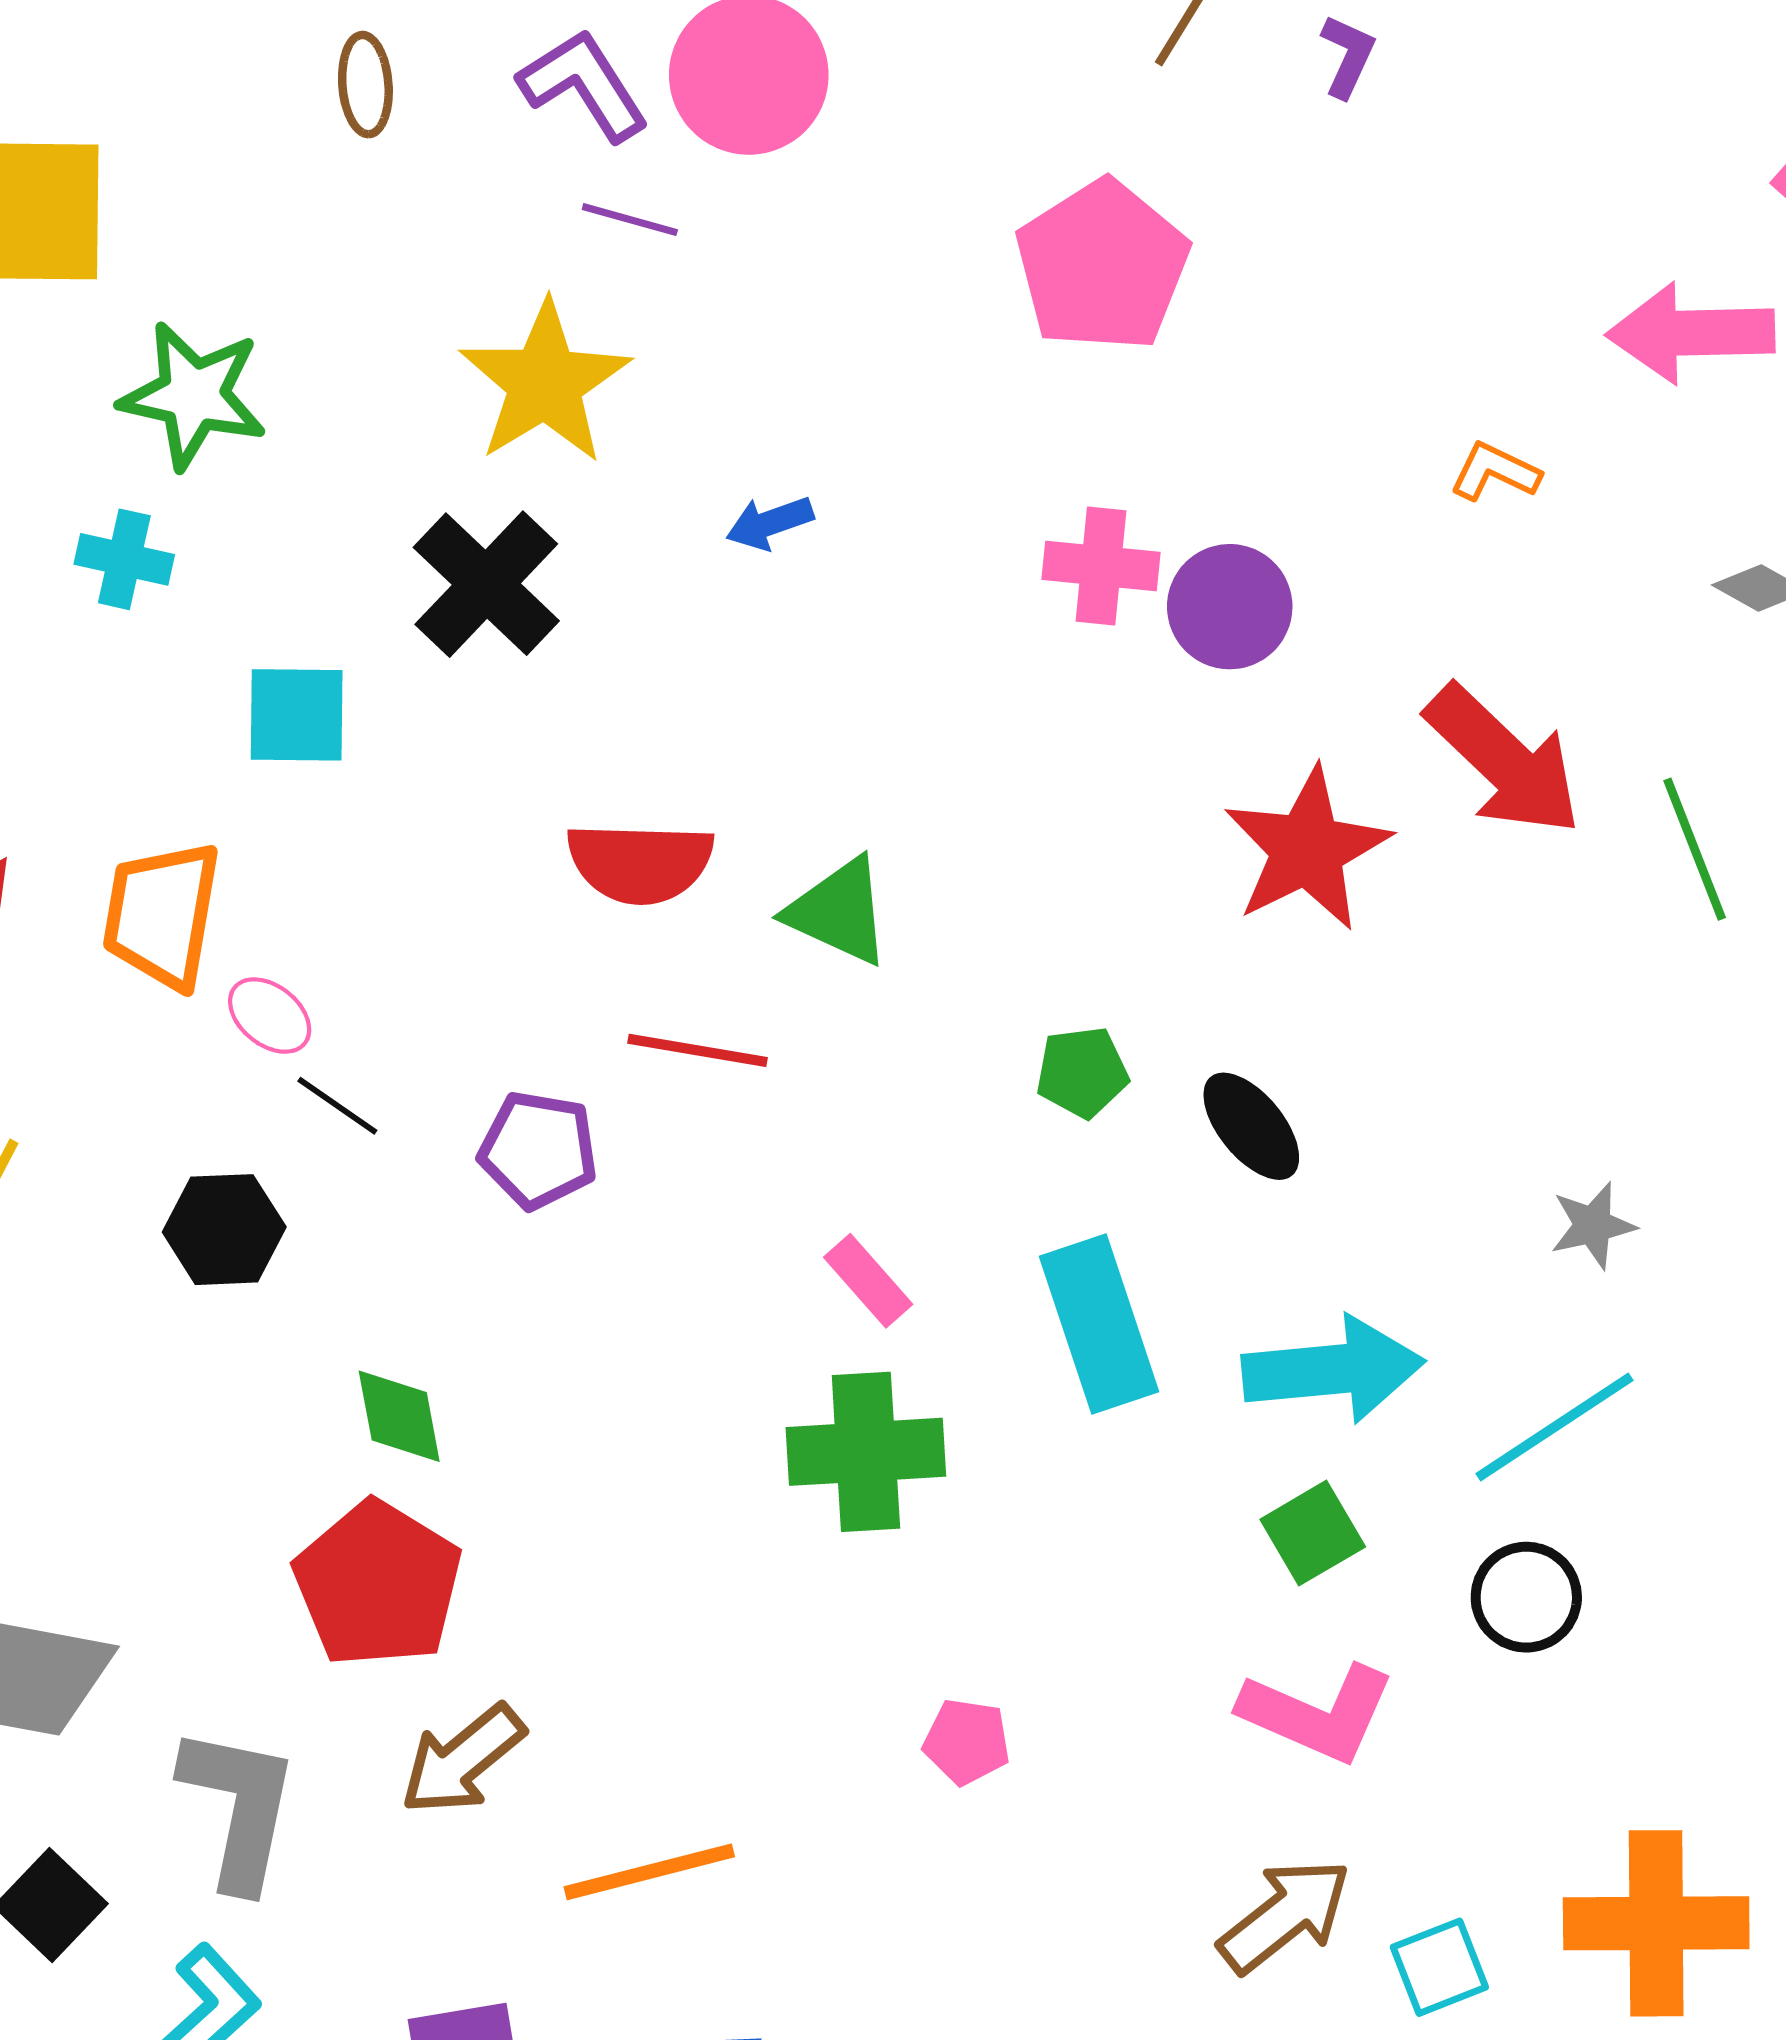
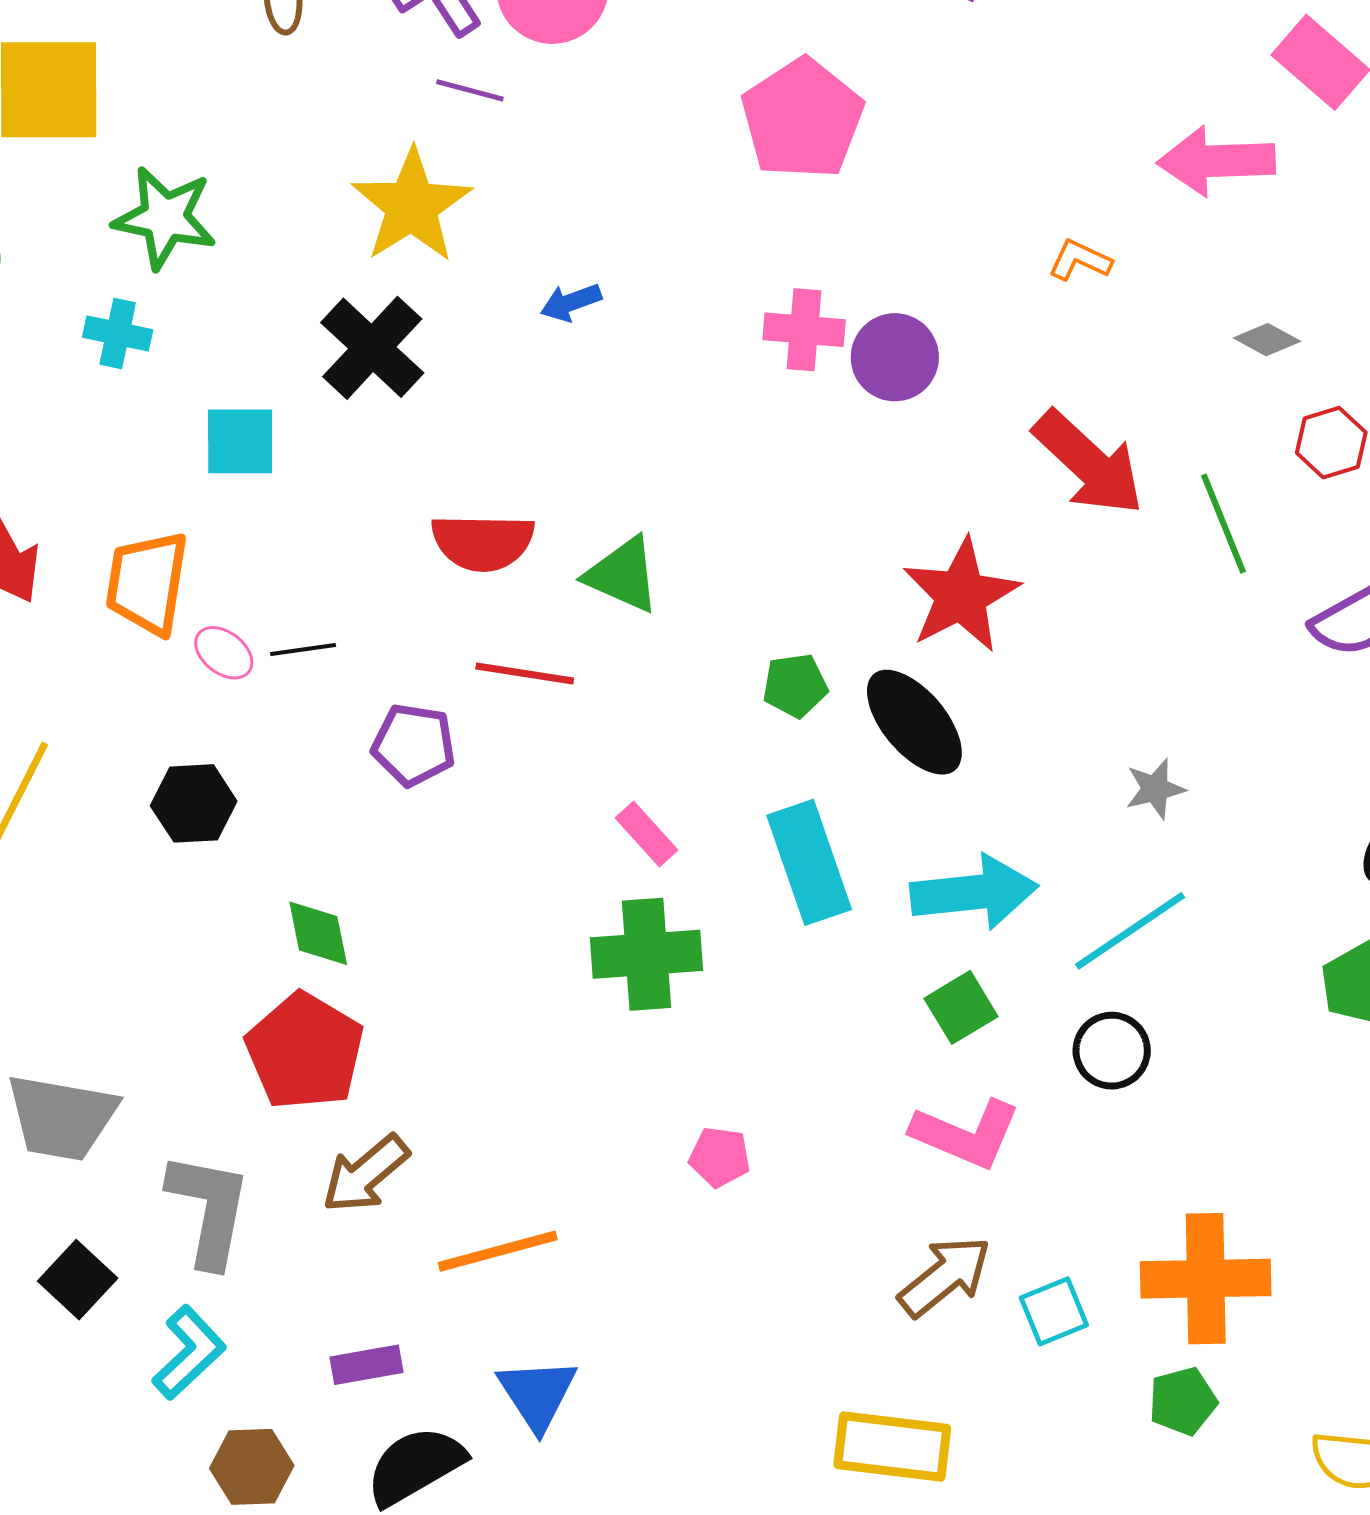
red star: (1307, 849) -> (961, 595), moved
black line: (337, 1106) -> (303, 650), moved, turned -42
black ellipse: (1251, 1126) -> (914, 722), size x1.4

